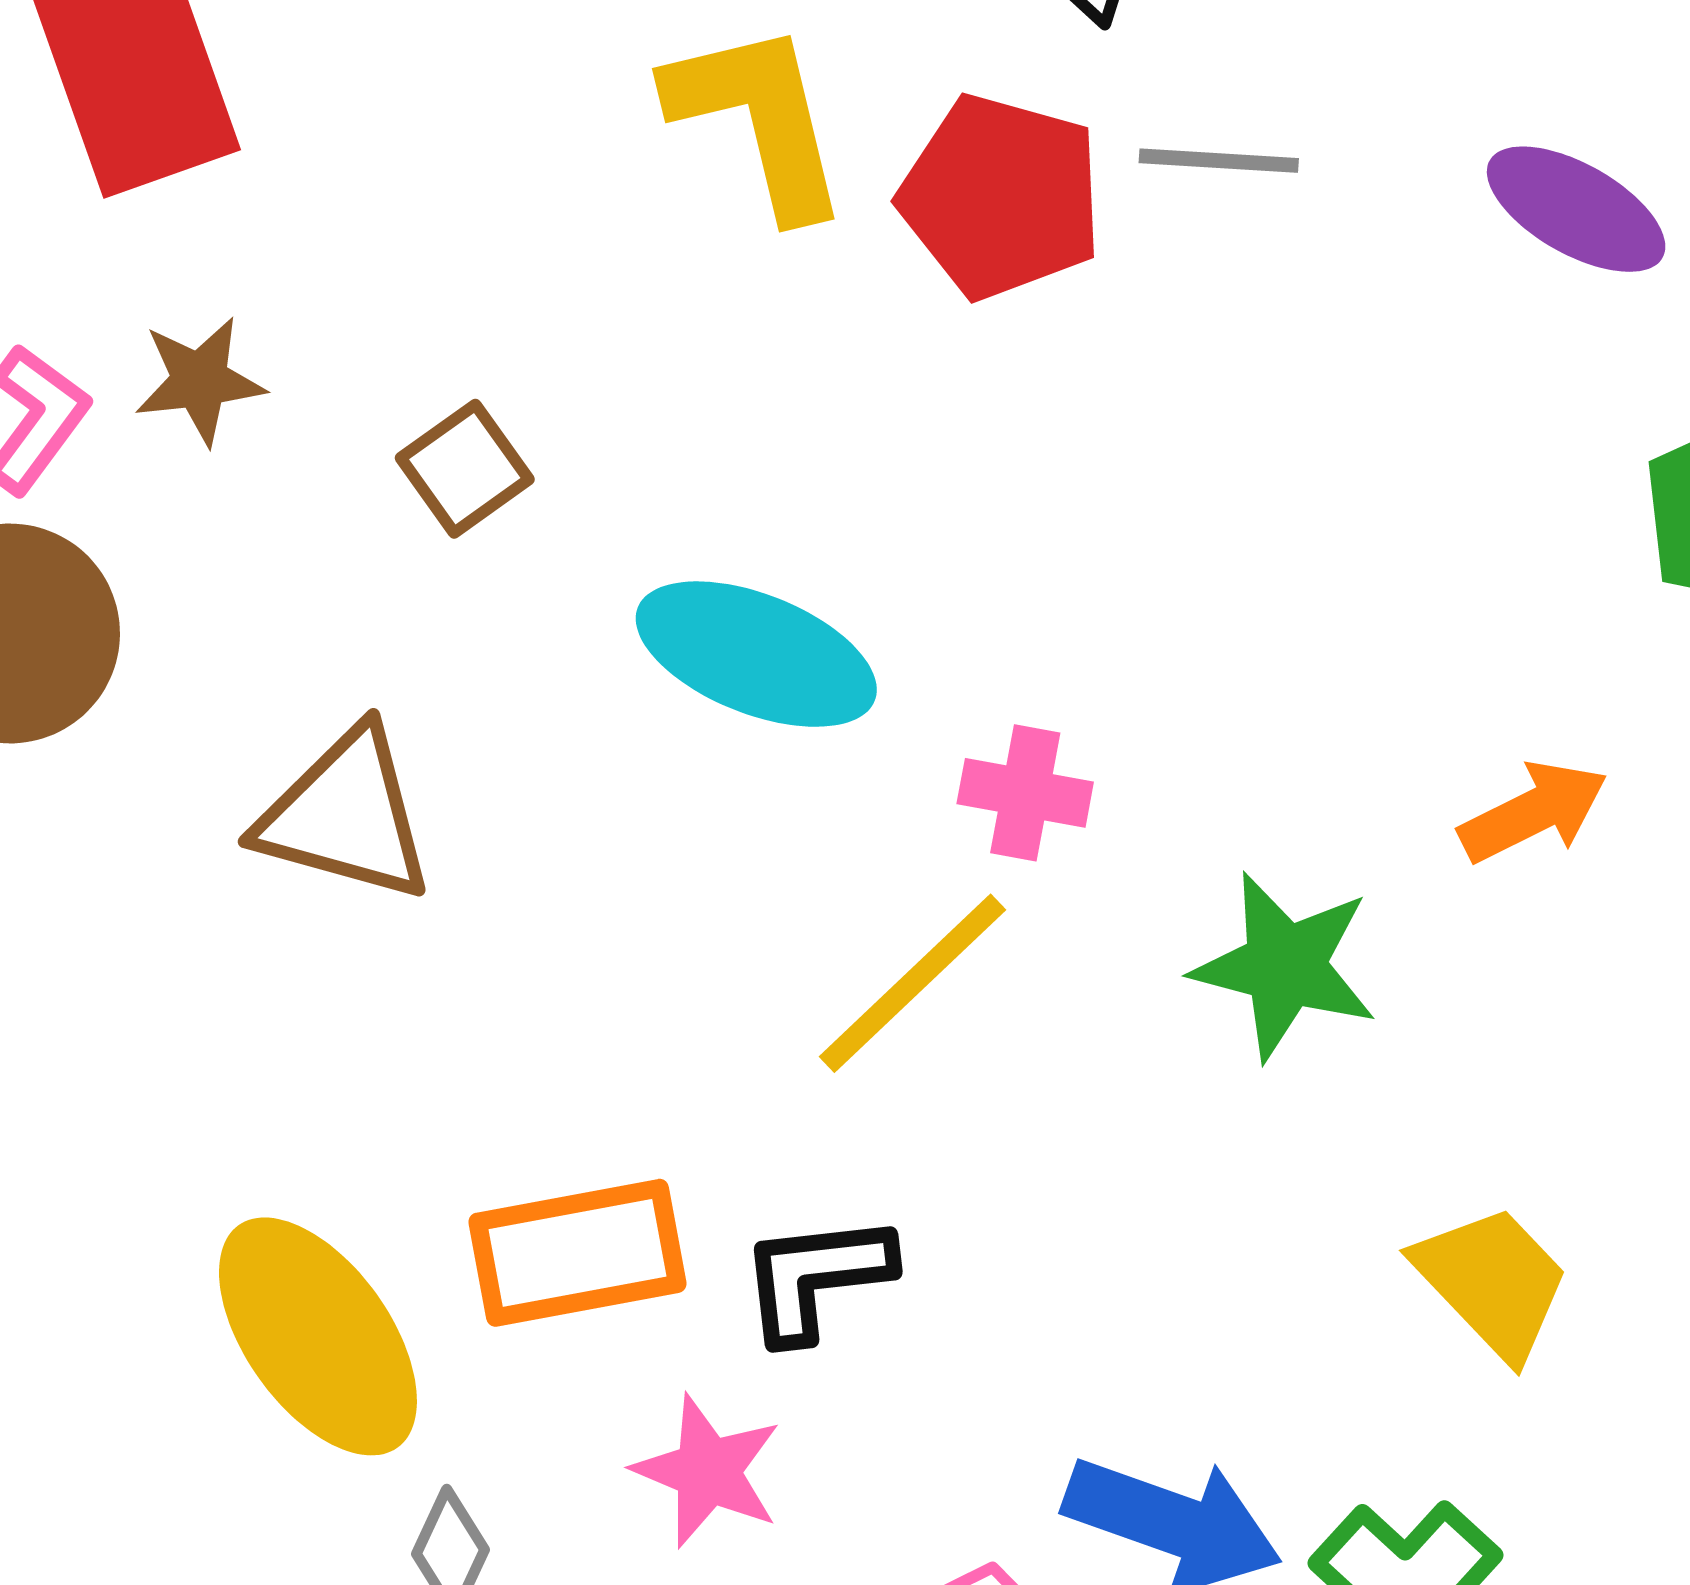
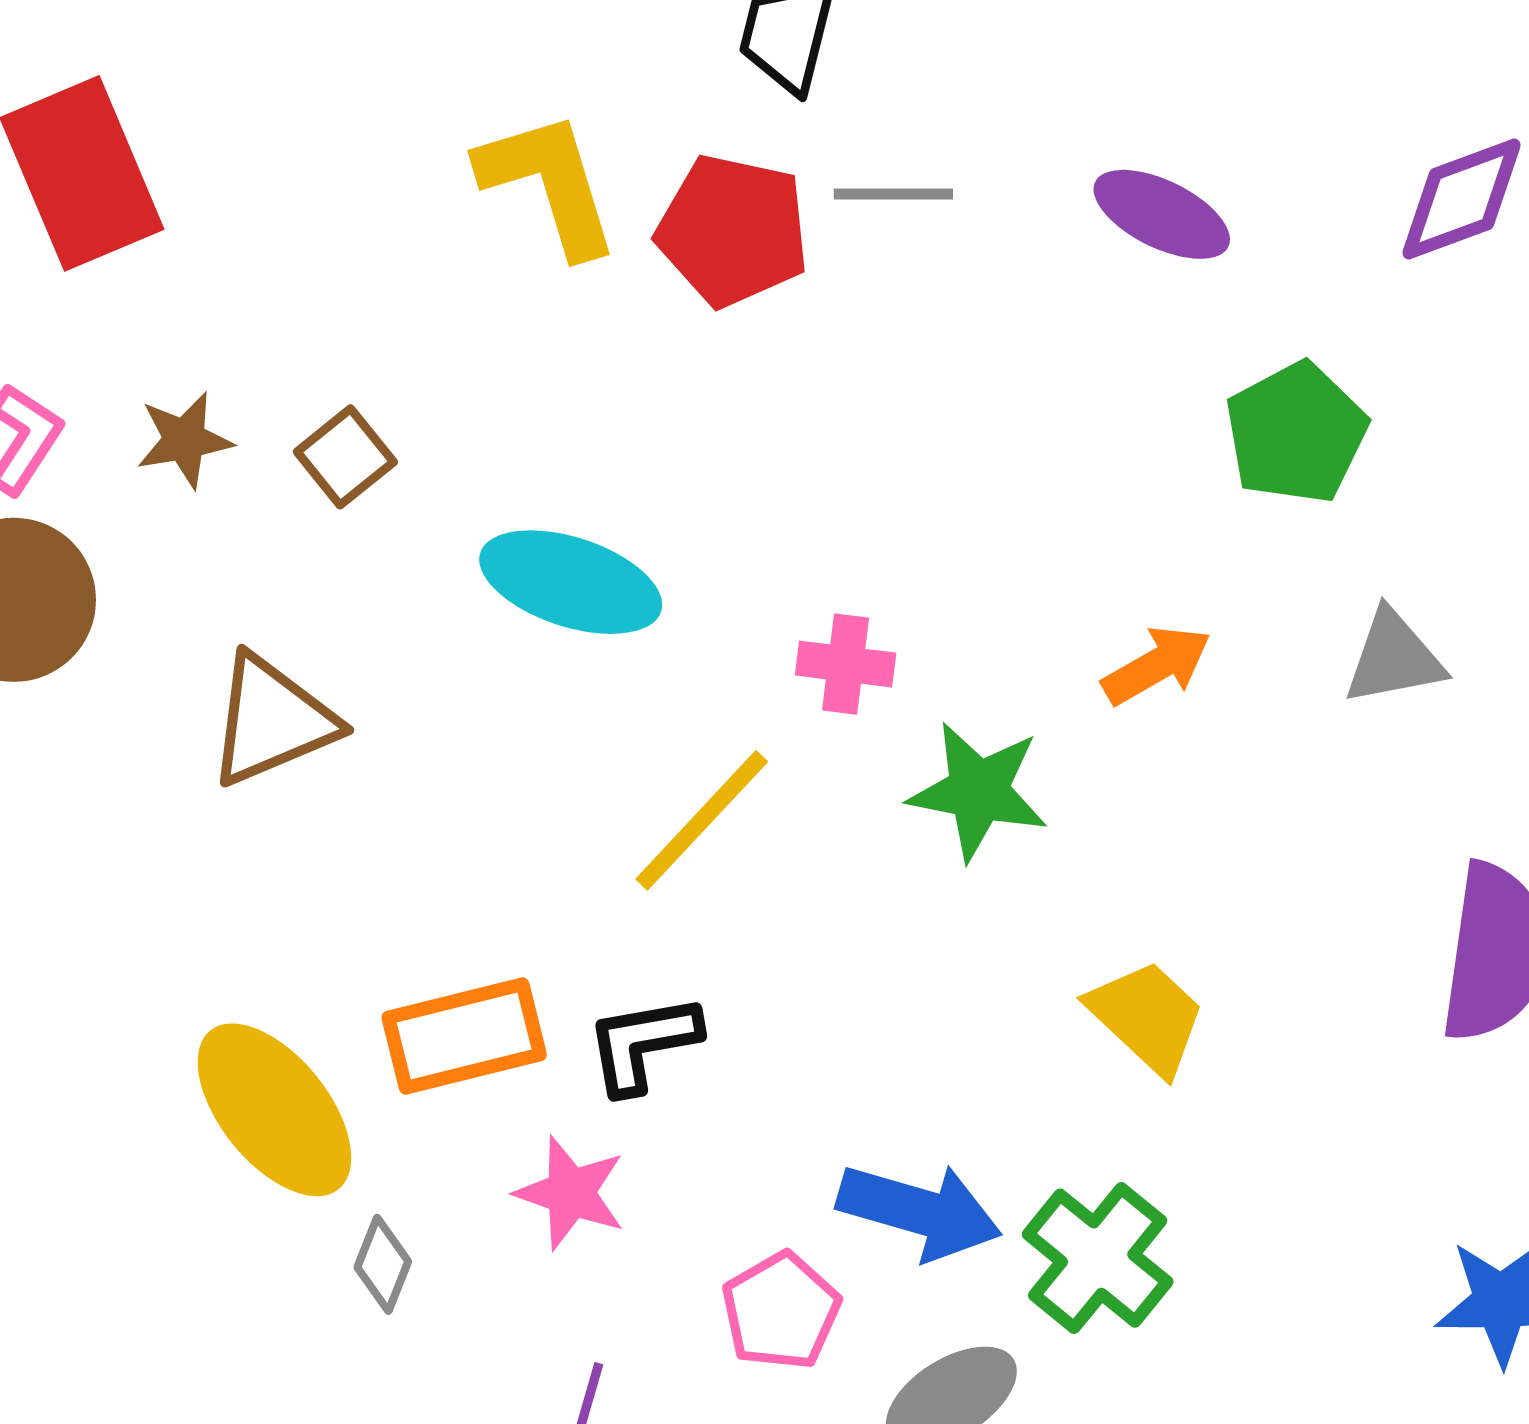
brown star: (200, 381) -> (184, 440), moved
pink cross: (1025, 793) -> (846, 664), moved
brown triangle: (346, 815) -> (272, 720), turned -35

